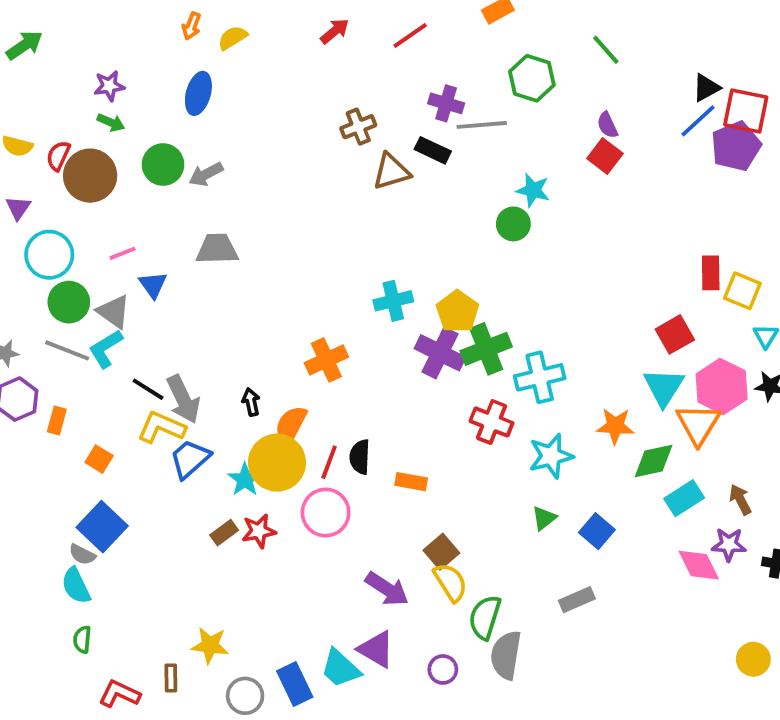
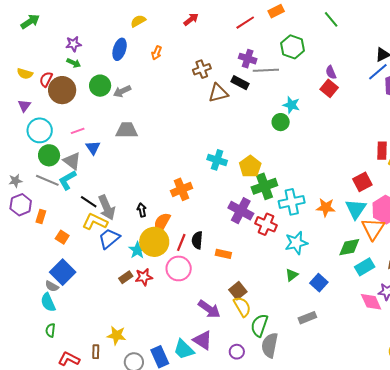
orange arrow: (191, 26) -> (157, 53), moved
red line: (410, 35) -> (245, 23), moved
green line: (606, 50) -> (331, 19), moved
cyan cross: (393, 301) -> (217, 160), turned 30
purple cross: (440, 353) -> (241, 211), moved
orange star: (615, 426) -> (326, 207), moved

